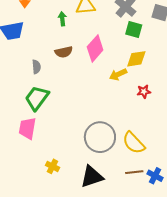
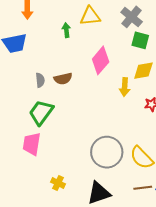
brown semicircle: (64, 52) -> (63, 79), moved
yellow arrow: (118, 74) -> (125, 87), turned -60

